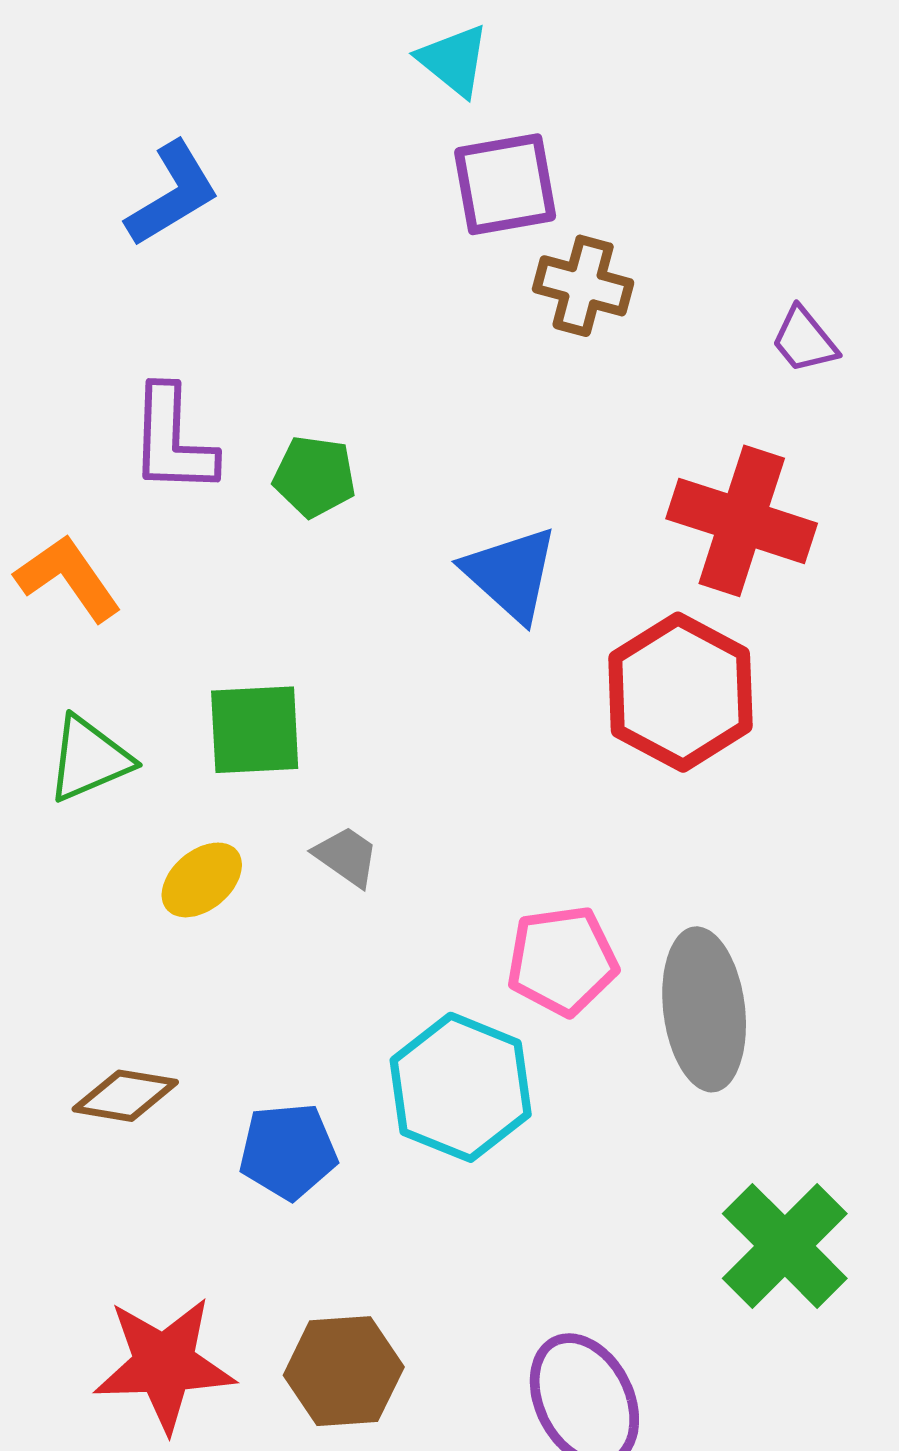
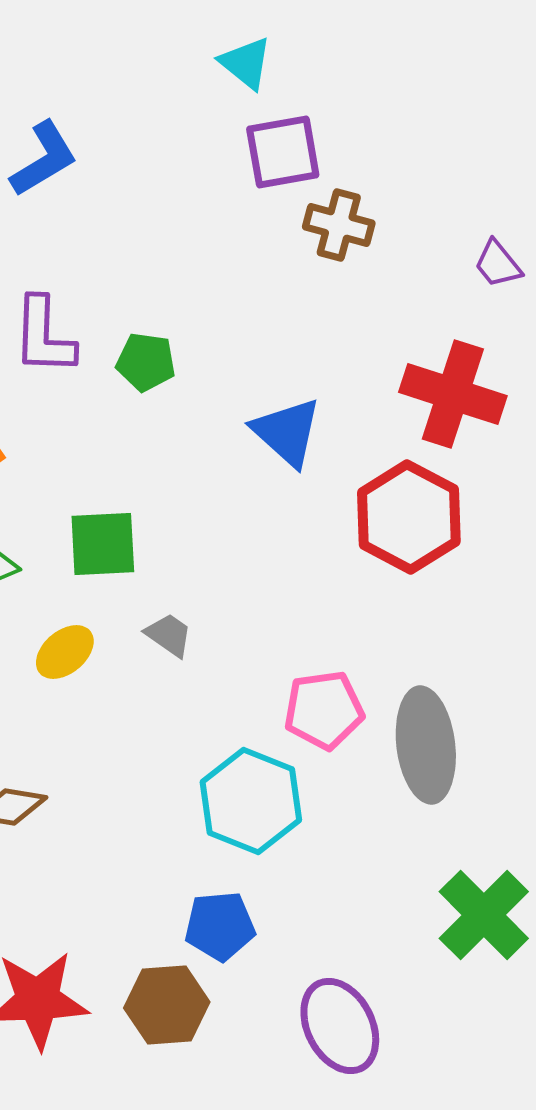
blue pentagon: (288, 1151) -> (220, 926), moved

